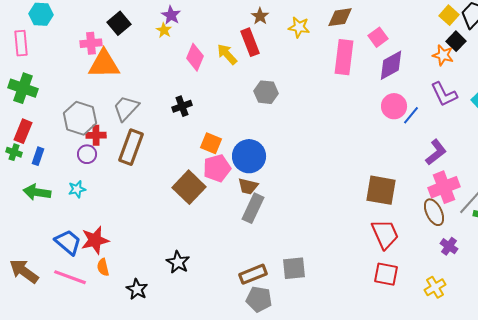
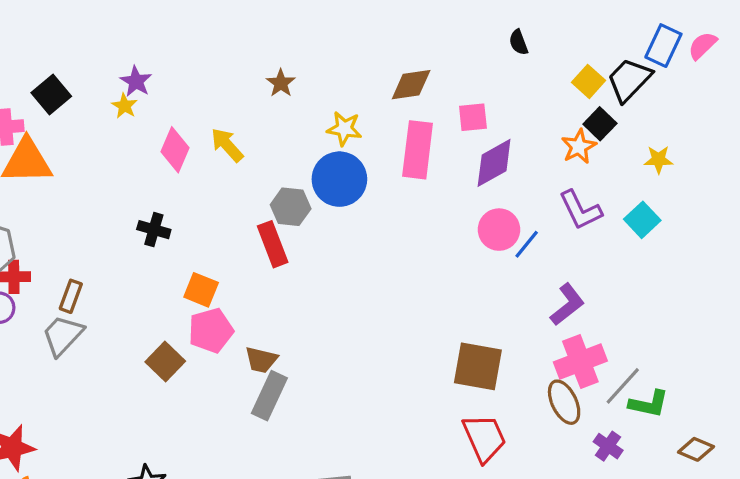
yellow star: (299, 27) -> (344, 129), moved
pink square: (378, 37) -> (473, 117), turned 30
red rectangle: (250, 42) -> (273, 244), moved
orange star: (443, 55) -> (579, 147), turned 30
black cross: (182, 106) -> (154, 230), turned 36
gray trapezoid: (126, 108) -> (63, 335), moved
brown rectangle: (131, 147) -> (71, 296), size x0.6
blue circle: (249, 156) -> (339, 179), moved
brown square: (189, 187) -> (165, 361), size x0.7
purple cross: (449, 246) -> (608, 446), moved

